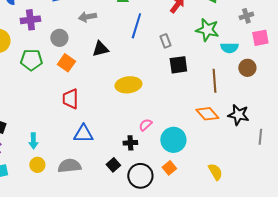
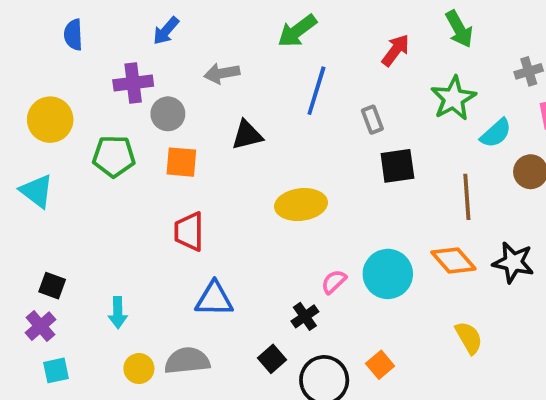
purple cross: (30, 20) -> (133, 83), moved
green star: (207, 30) -> (453, 98), turned 30
cyan semicircle: (229, 48) -> (496, 133), turned -42
orange square: (66, 63) -> (181, 162), turned -30
cyan circle: (173, 140) -> (388, 274), moved
black cross: (130, 143) -> (305, 316), turned -32
yellow circle: (37, 165) -> (139, 369), moved
yellow semicircle: (215, 172) -> (469, 338), moved

